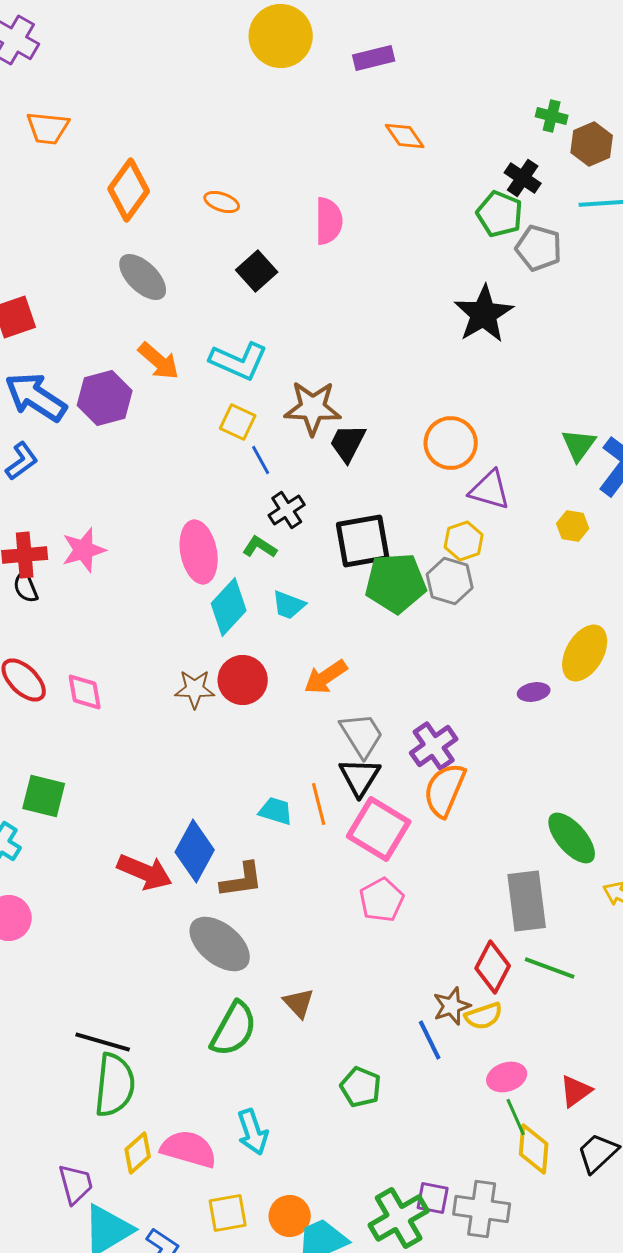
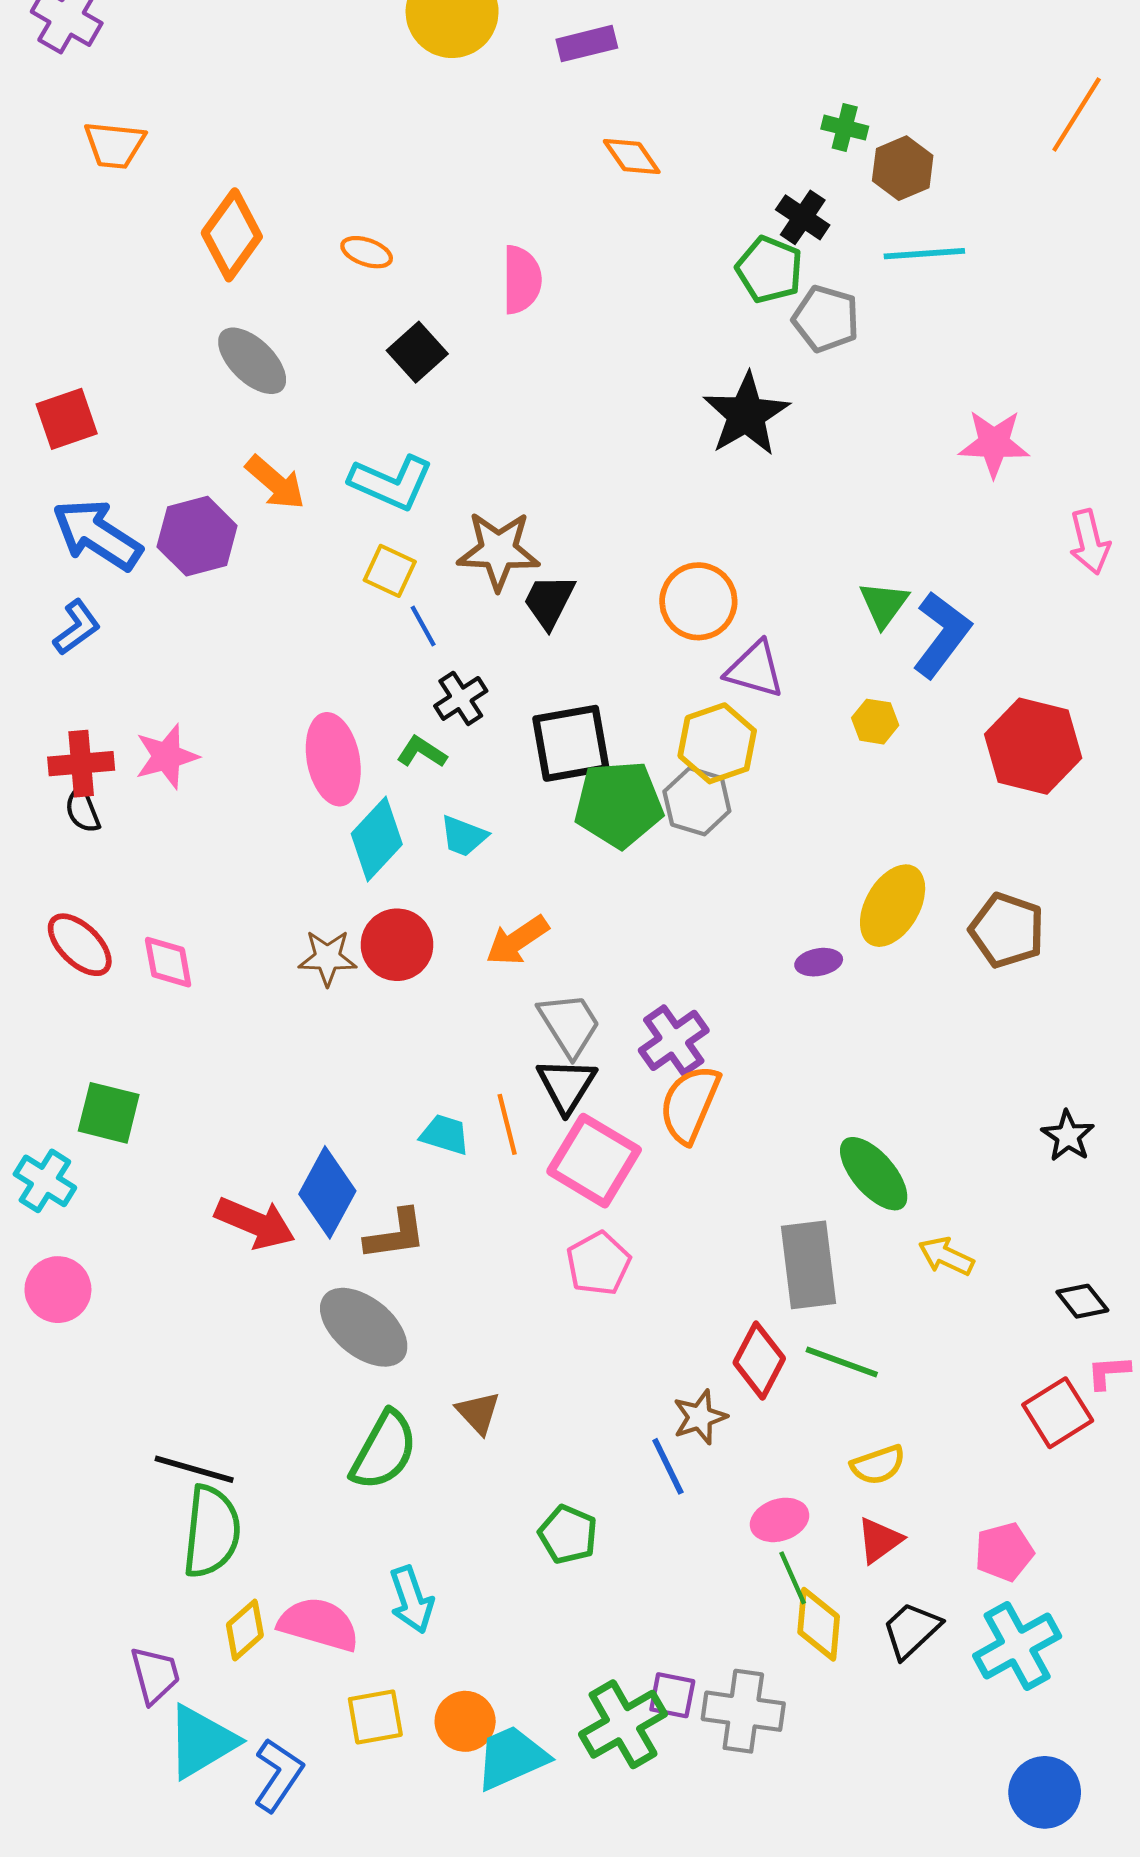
yellow hexagon: (464, 541) -> (717, 743), size x1.4
yellow semicircle: (484, 1016) -> (878, 1465), moved

